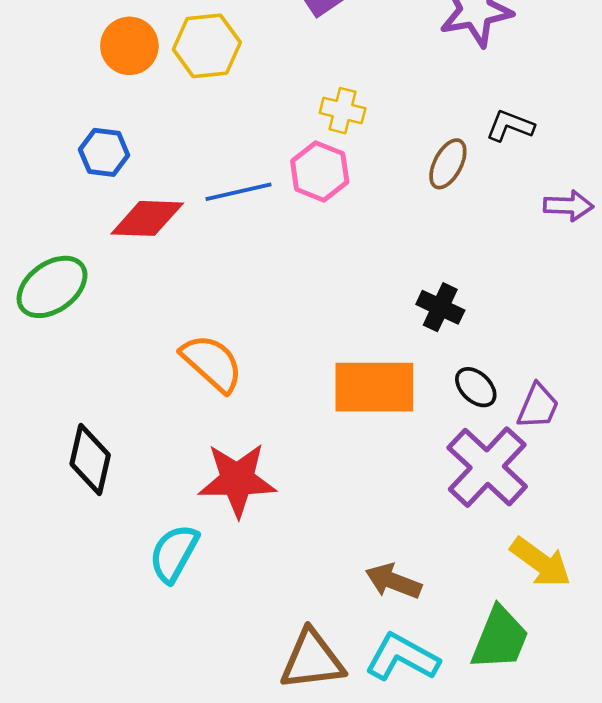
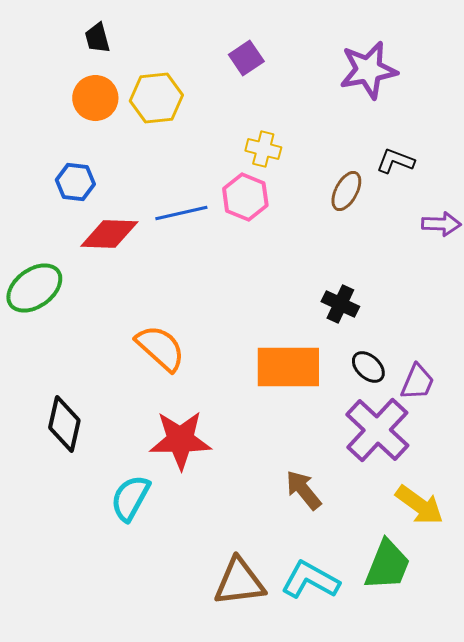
brown arrow: (393, 581) -> (303, 490), moved, turned 30

